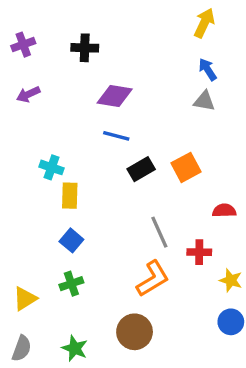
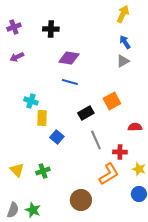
gray triangle: (204, 101) -> (123, 61), turned -40
black rectangle: (141, 169) -> (86, 113), moved
blue square: (71, 240) -> (57, 137), moved
orange L-shape: (153, 279) -> (109, 174), moved
yellow triangle: (25, 299) -> (17, 170), moved, turned -42
green star: (75, 348) -> (33, 210), moved

